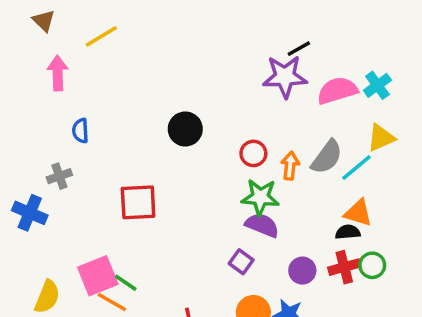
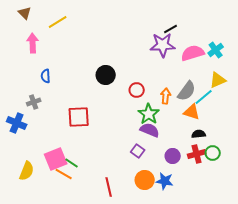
red circle: (253, 153) -> (137, 90), moved
green star: (260, 197) -> (149, 114), turned 30
orange triangle: (358, 213) -> (192, 112), moved

